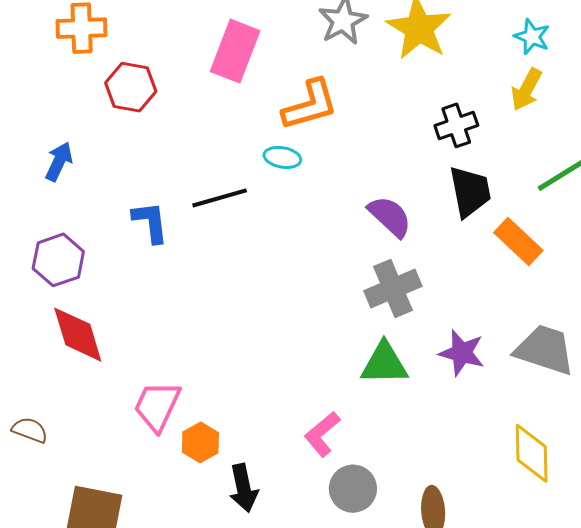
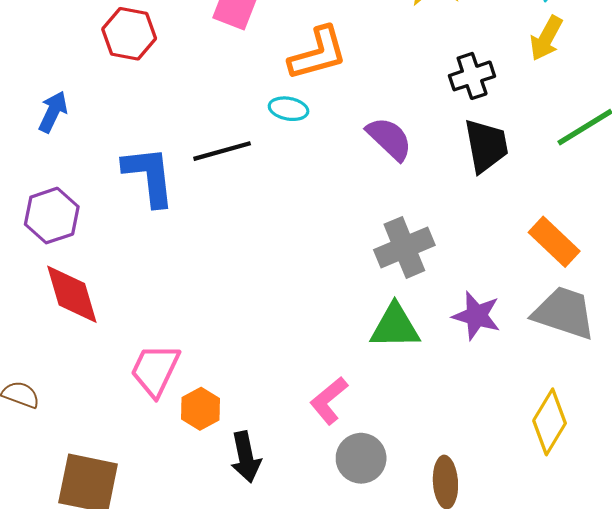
purple semicircle: (390, 216) -> (389, 139), moved
blue L-shape: (150, 222) -> (149, 176), size x1.4
orange rectangle: (518, 242) -> (554, 242), moved
yellow diamond: (532, 453) -> (550, 422), turned 32

